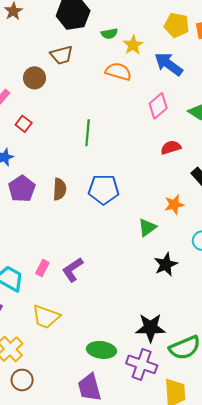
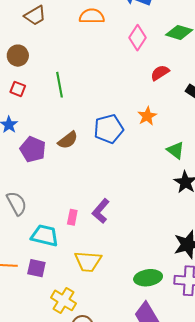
brown circle: (35, 78) -> (18, 56), moved
green line: (88, 133) -> (60, 85), moved
brown semicircle: (60, 189) -> (68, 140), turned 65
orange star: (174, 205) -> (147, 116), moved
green triangle: (147, 227) -> (176, 150), moved, turned -30

